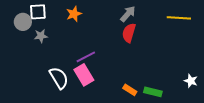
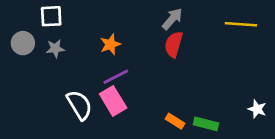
orange star: (74, 14) -> (110, 44), moved
gray circle: (23, 22) -> (23, 43), moved

